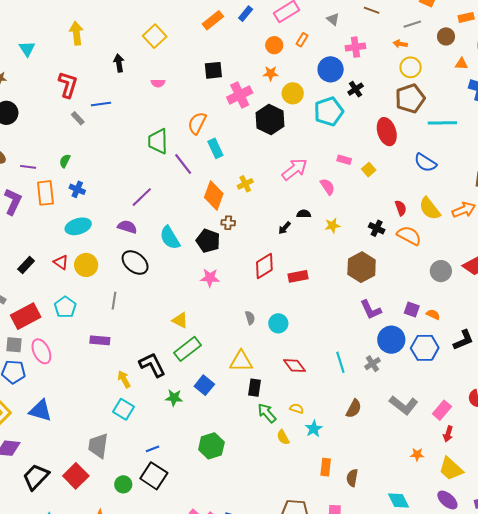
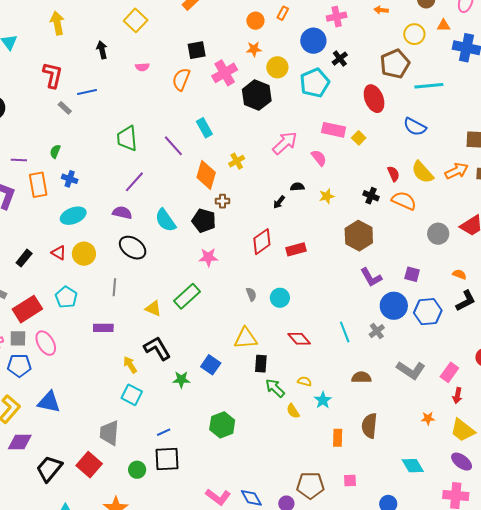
yellow circle: (411, 67) -> (414, 34), moved
orange semicircle: (197, 123) -> (181, 79), moved
green trapezoid: (158, 141) -> (127, 138), moved
pink rectangle: (344, 160) -> (334, 130), size x1.6
orange semicircle: (433, 314) -> (459, 274), moved
yellow triangle: (180, 320) -> (153, 308), moved
green rectangle: (187, 349) -> (187, 296), moved
brown semicircle: (354, 409) -> (361, 377), turned -114
black square: (154, 476) -> (167, 459), turned -32
brown semicircle: (352, 478) -> (369, 426), moved, size x1.4

